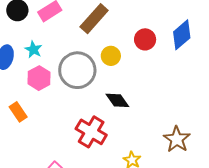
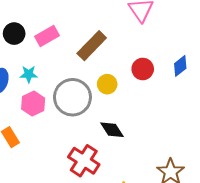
blue diamond: (182, 35) -> (180, 66), size x0.7
cyan star: (33, 50) -> (29, 74), turned -30

